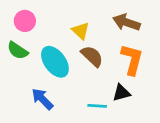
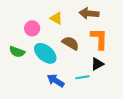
pink circle: (25, 21) -> (32, 28), moved
yellow triangle: (81, 31) -> (56, 18), moved
blue arrow: (42, 99) -> (56, 81), moved

